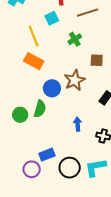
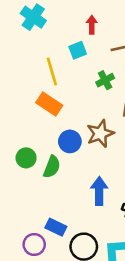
green circle: (20, 115) -> (26, 158), moved
blue arrow: (78, 124) -> (99, 191), size x1.5
blue rectangle: (47, 155) -> (56, 227), turned 42

